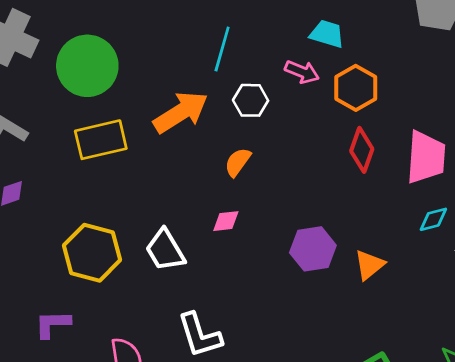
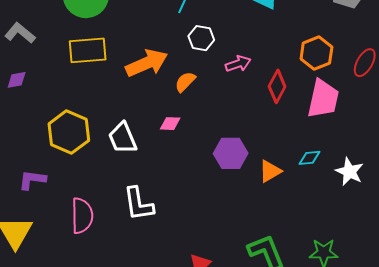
pink arrow: (302, 72) -> (238, 64), moved, turned -50
orange hexagon: (356, 88) -> (316, 53), moved
orange arrow: (181, 112) -> (147, 63), moved
cyan diamond: (433, 219) -> (310, 158), moved

